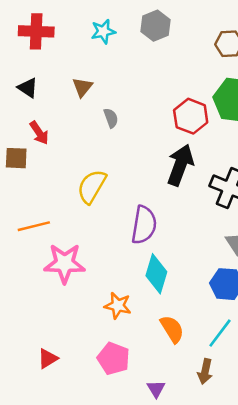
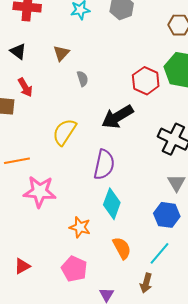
black arrow: (180, 165) -> (117, 117), moved, turned -144

